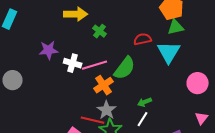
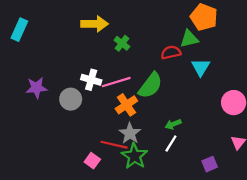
green triangle: (176, 27) -> (189, 39), moved
purple star: (49, 50) -> (36, 88), moved
cyan triangle: (169, 52) -> (201, 67), size x0.7
gray circle: (13, 80) -> (71, 99), moved

